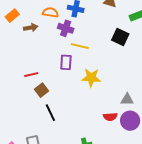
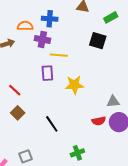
red line: (31, 75) -> (15, 90), turned 64
brown square: (41, 90) -> (18, 113), moved
black line: (50, 113) -> (52, 124), moved

